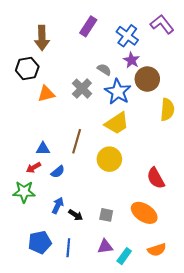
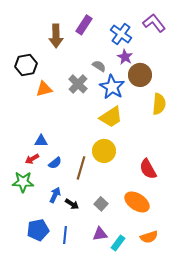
brown arrow: (42, 38) -> (56, 36), moved
brown line: (77, 141) -> (81, 168), moved
gray square: (106, 215) -> (101, 204), turned 32

